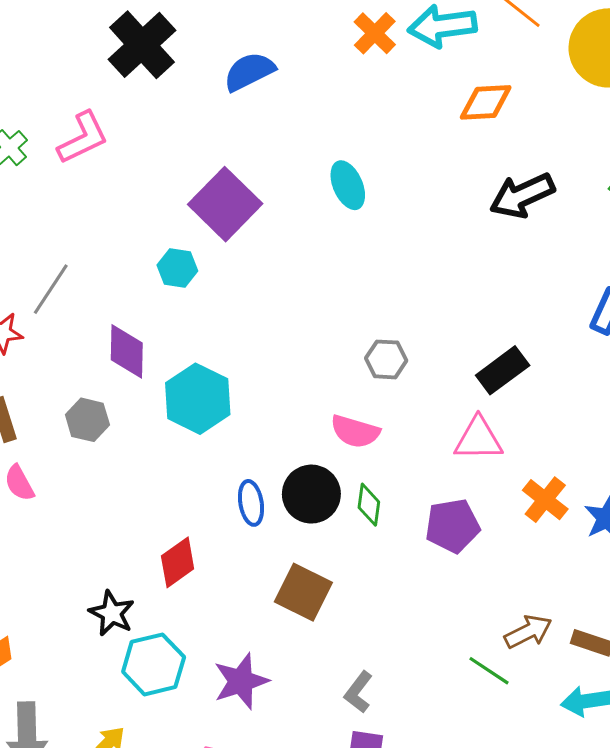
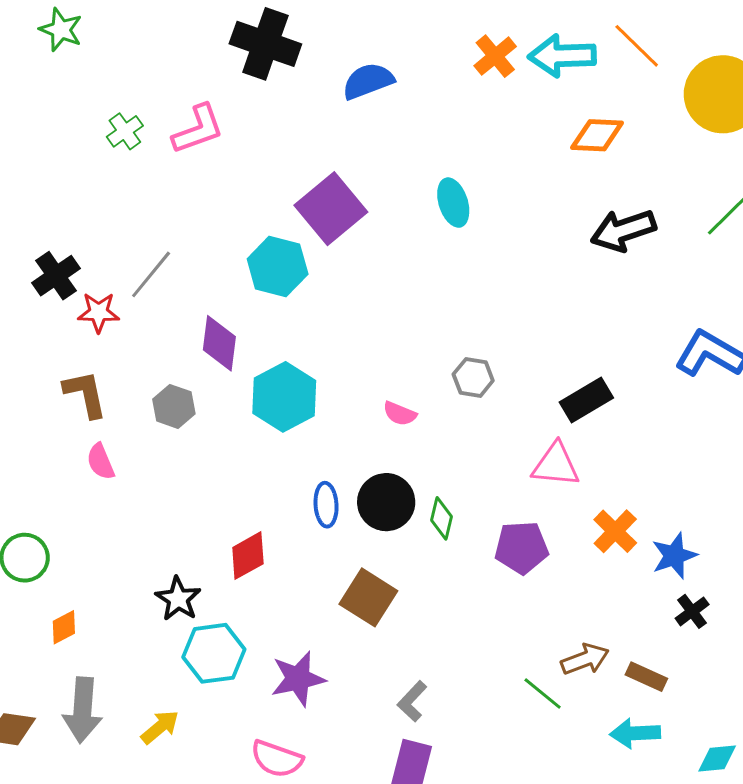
black cross: (142, 45) -> (265, 44), turned -34
cyan hexagon: (177, 268) -> (278, 267), size x1.5
pink semicircle: (355, 431) -> (400, 414), moved, size x0.7

